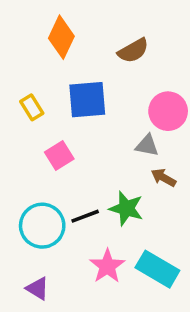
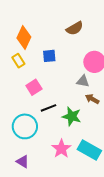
orange diamond: (61, 37) -> (24, 37), moved
blue square: (87, 100) -> (49, 56), size x0.6
black line: (85, 216) -> (48, 108), moved

